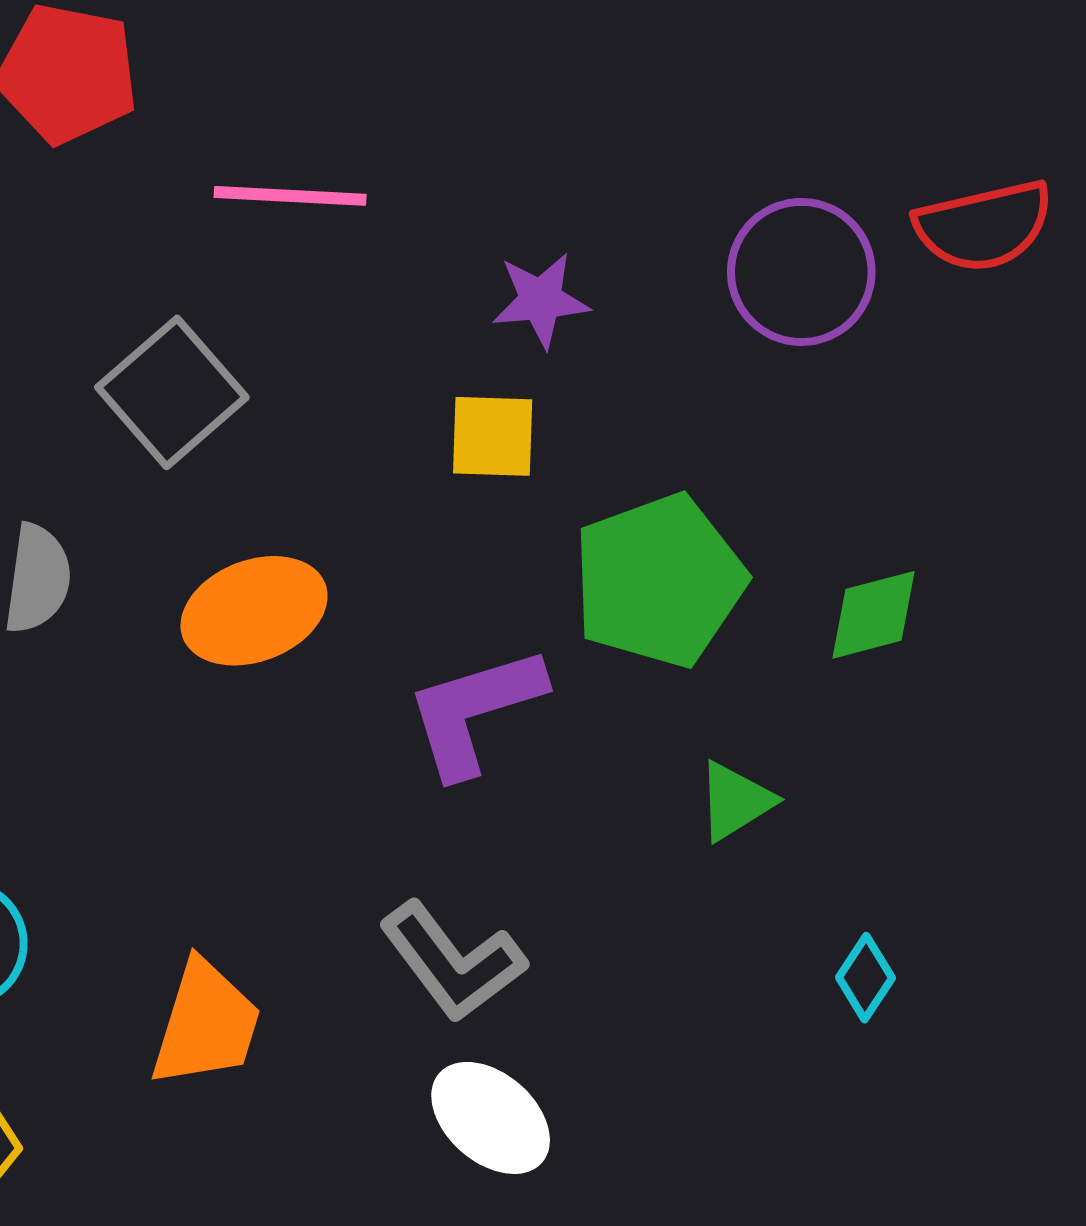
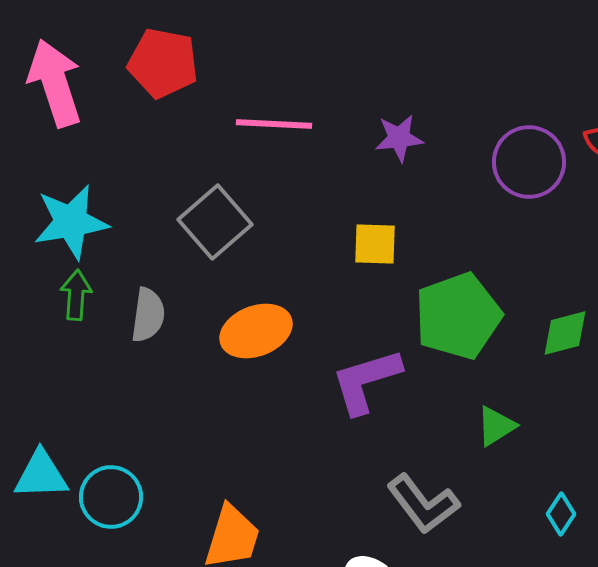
purple star: (541, 300) -> (399, 138), moved
gray L-shape: (453, 962) -> (423, 504), moved

